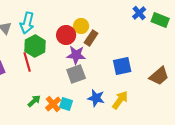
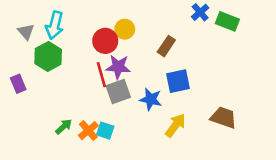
brown rectangle: (91, 38) -> (166, 46), moved
green hexagon: (35, 46) -> (48, 56), moved
red line: (27, 62) -> (101, 75), moved
brown trapezoid: (159, 76) -> (223, 118), moved, turned -120
blue star: (96, 98) -> (151, 99), moved

